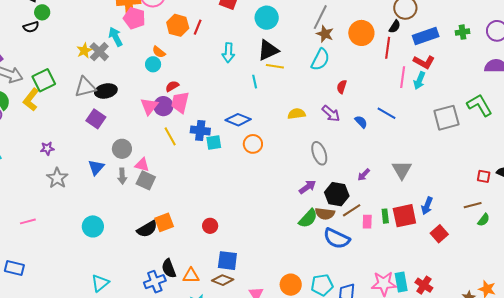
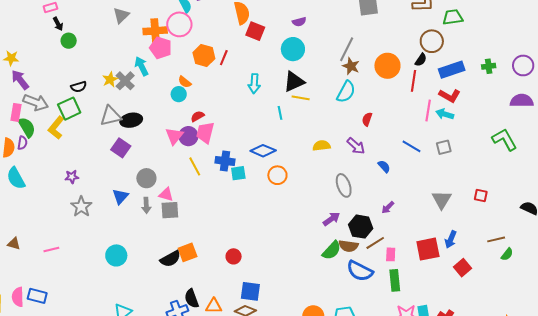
black semicircle: (31, 27) -> (79, 87), moved
cyan arrow: (419, 81) -> (445, 114), turned 84
gray square: (446, 118) -> (444, 147), moved, size x0.6
blue semicircle: (361, 122) -> (384, 166), moved
gray triangle: (402, 170) -> (442, 200), moved
red square: (484, 176) -> (481, 196), moved
gray square: (146, 180) -> (170, 210), turned -30
green rectangle: (385, 216) -> (395, 280), moved, size x1.5

